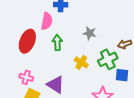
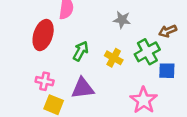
green arrow: (57, 43) -> (81, 51), moved, turned 35
purple triangle: (56, 85) -> (83, 88), turned -36

